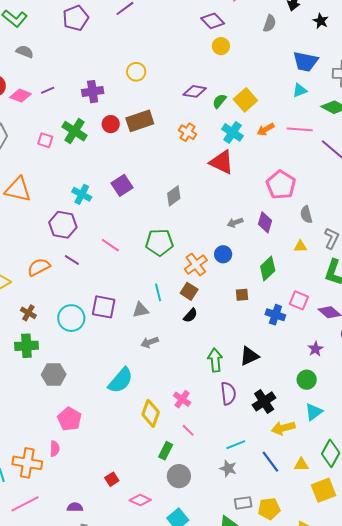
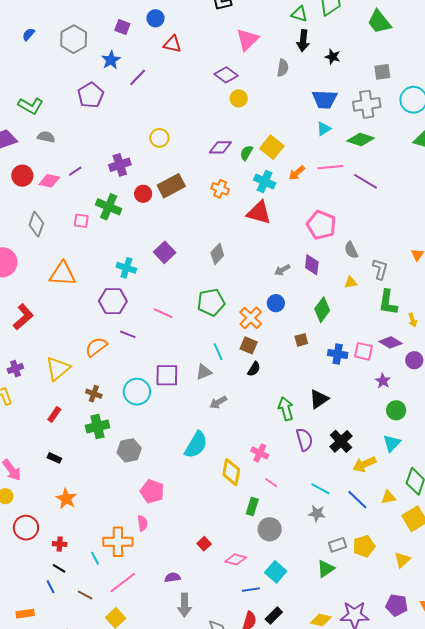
pink square: (299, 300) -> (364, 351), moved
green circle: (307, 380) -> (396, 410), moved
cyan line: (236, 445) -> (320, 489), turned 60

